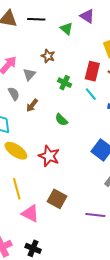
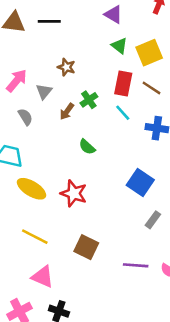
green triangle: (66, 29) -> (119, 46), moved
green cross: (65, 83) -> (89, 100), turned 32
brown arrow: (32, 105) -> (67, 111), moved
yellow line: (17, 189) -> (35, 237), turned -45
pink triangle: (30, 213) -> (43, 277), moved

